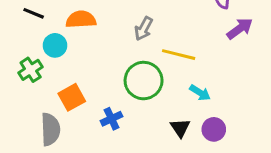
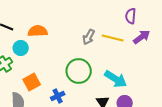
gray arrow: (144, 29) -> (89, 37), moved
yellow line: (179, 55) -> (113, 38), moved
cyan arrow: (200, 93) -> (116, 79), size x1.6

